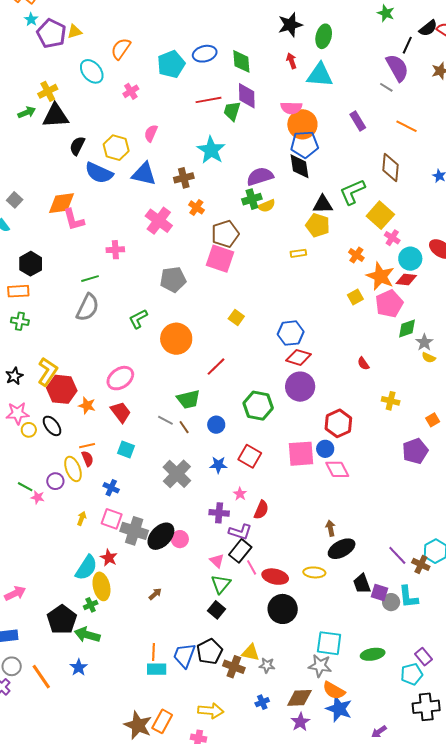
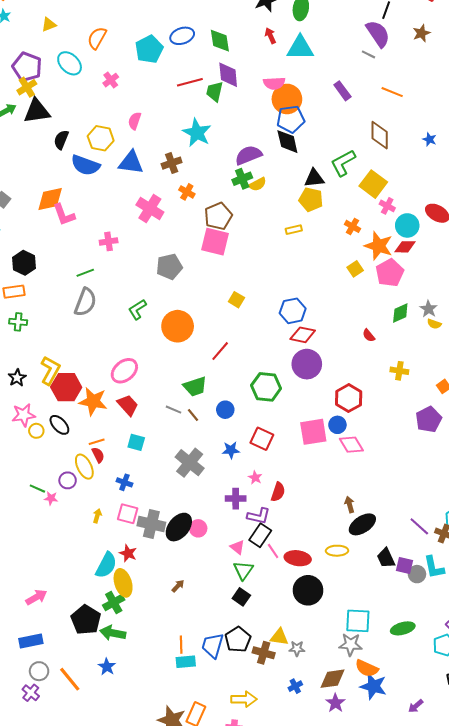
purple pentagon: (51, 33) -> (27, 67), moved
green diamond: (407, 329) -> (400, 313), moved
orange star: (87, 406) -> (93, 401), size x1.6
green cross: (91, 605) -> (114, 602), size x1.5

